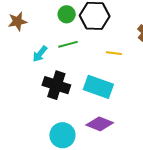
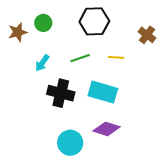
green circle: (67, 14) -> (43, 23), moved
green line: (68, 44) -> (80, 58), moved

